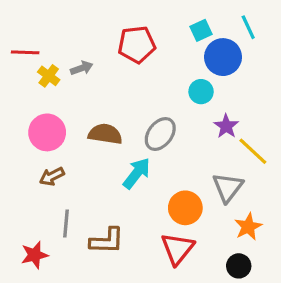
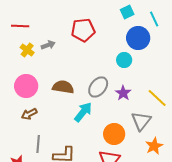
cyan square: (201, 30) -> (127, 12), moved
red line: (25, 52) -> (20, 26), moved
purple star: (226, 126) -> (123, 93), moved

